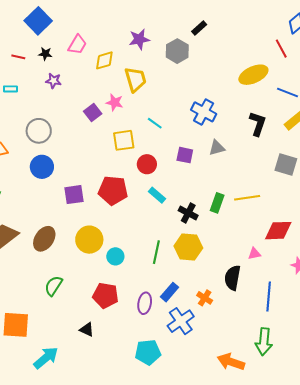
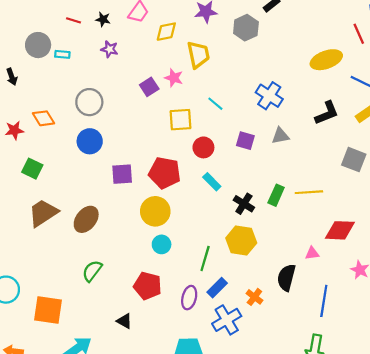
black L-shape: (258, 124) -> (327, 113), turned 45
yellow circle: (89, 240) -> (155, 211), moved
green line: (156, 252) -> (205, 259), moved

